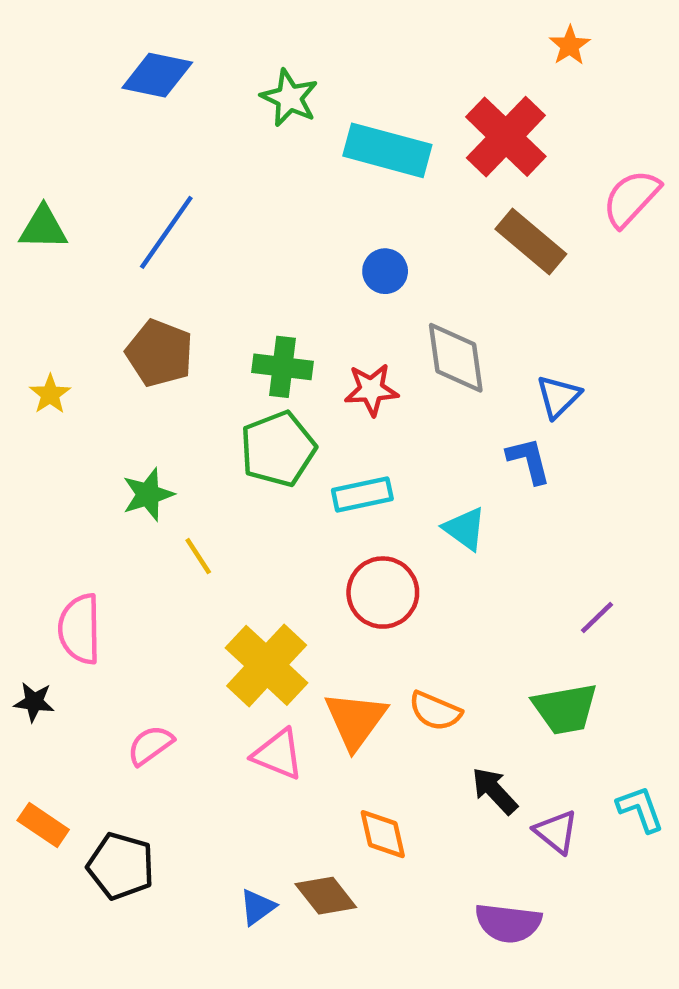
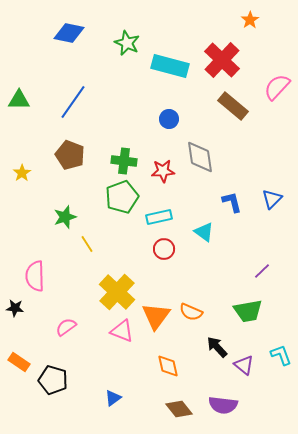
blue triangle: (558, 396) -> (272, 199), moved
red circle: (383, 593) -> (164, 249), moved, size x0.7
brown diamond: (326, 896) -> (179, 409), moved

